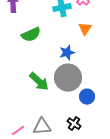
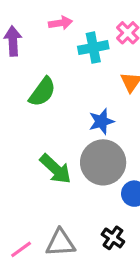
green semicircle: (31, 35) -> (42, 92), turned -30

